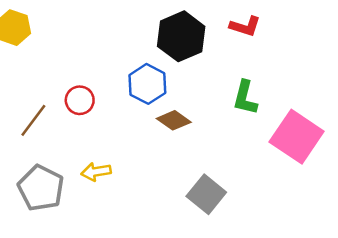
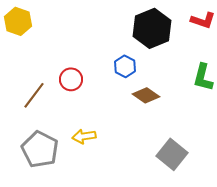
blue hexagon: (147, 84) -> (125, 66), size x0.7

